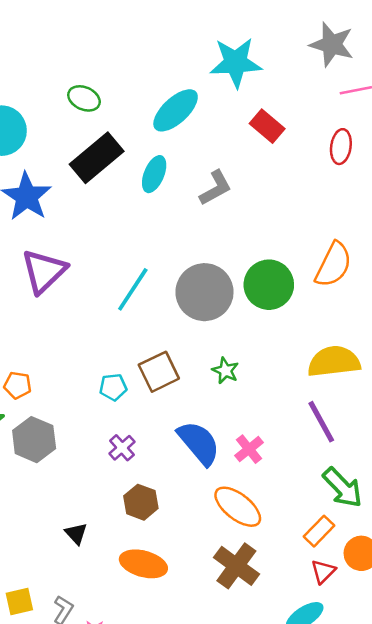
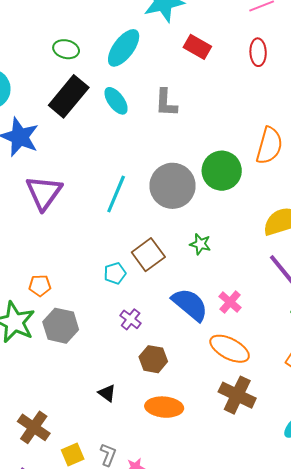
green ellipse: (84, 98) -> (66, 49), moved
cyan ellipse: (154, 174) -> (116, 101), turned -48
gray L-shape: (215, 188) -> (166, 103), turned 132

